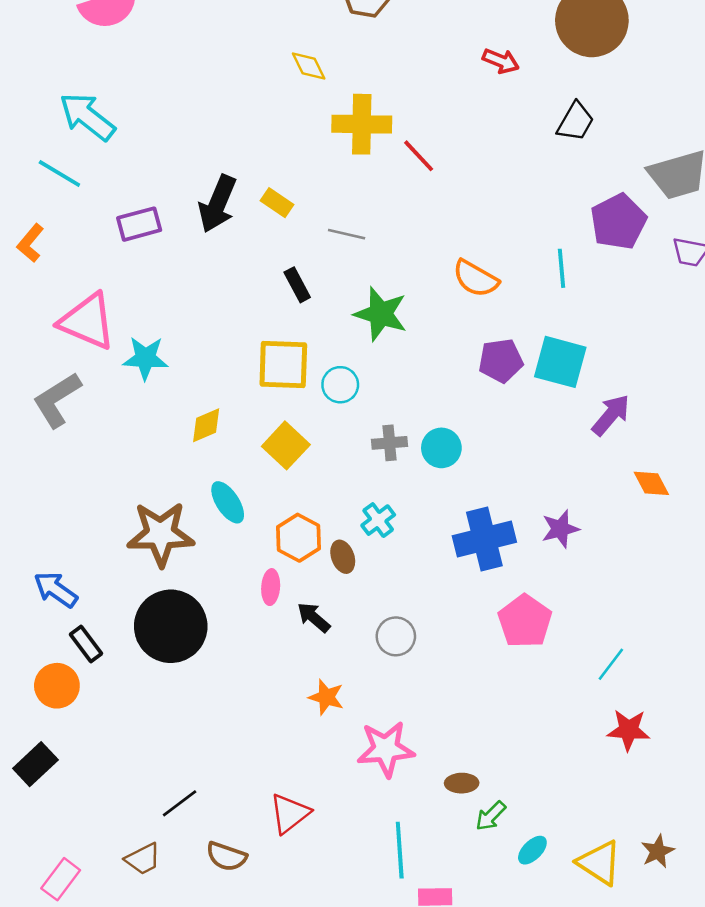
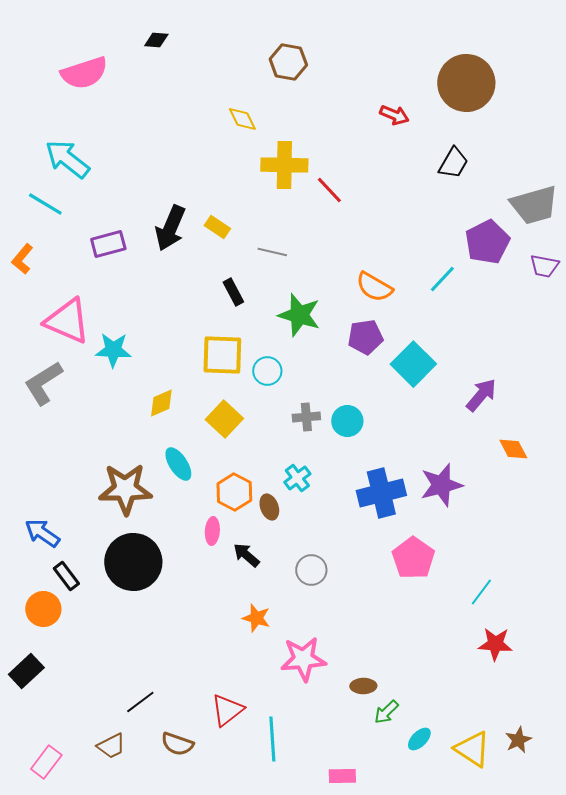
cyan line: (562, 268) -> (442, 279), turned 48
purple pentagon: (501, 361) -> (365, 337), moved
cyan square: (560, 362) -> (413, 364), moved, turned 30
purple star: (560, 529) -> (441, 485), size x1.4
cyan line: (400, 850) -> (272, 739), moved

